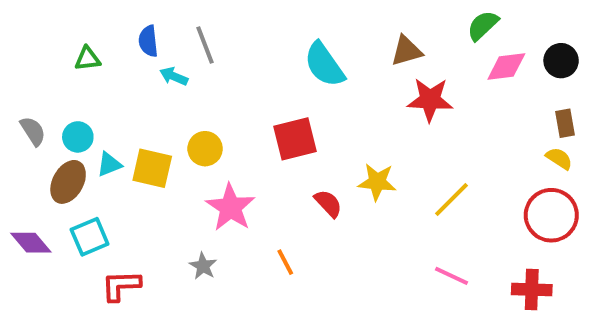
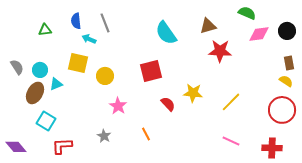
green semicircle: (483, 25) -> (247, 13), turned 66
yellow square: (152, 168) -> (78, 63), moved
pink star: (230, 207) -> (118, 106), size x0.7
cyan square: (90, 237) -> (46, 121), turned -36
purple diamond: (31, 243) -> (16, 147), moved

